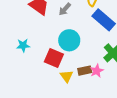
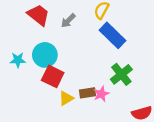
cyan circle: (69, 40) -> (45, 55), moved
yellow triangle: (67, 76) -> (66, 98), turned 32

